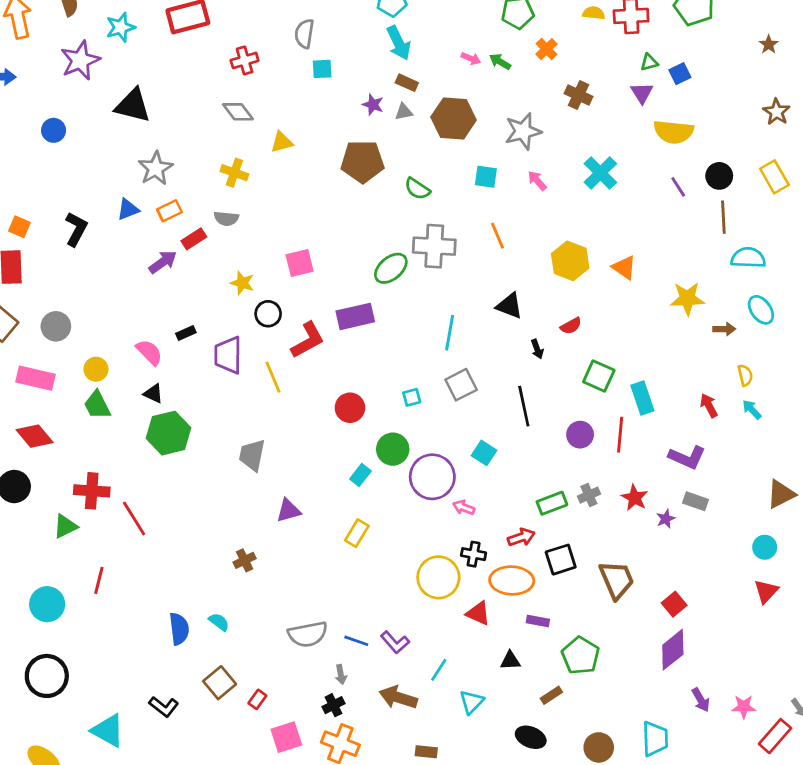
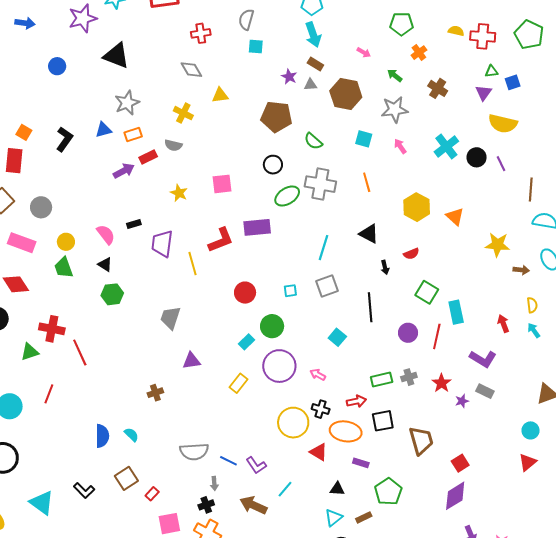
green arrow: (500, 62) -> (395, 75), moved
black circle: (719, 176) -> (477, 157), moved
black circle: (268, 314) -> (273, 165), moved
green hexagon: (169, 433) -> (112, 294), size x0.7
purple circle: (432, 477) -> (279, 366), moved
cyan triangle: (472, 702) -> (334, 518), moved

